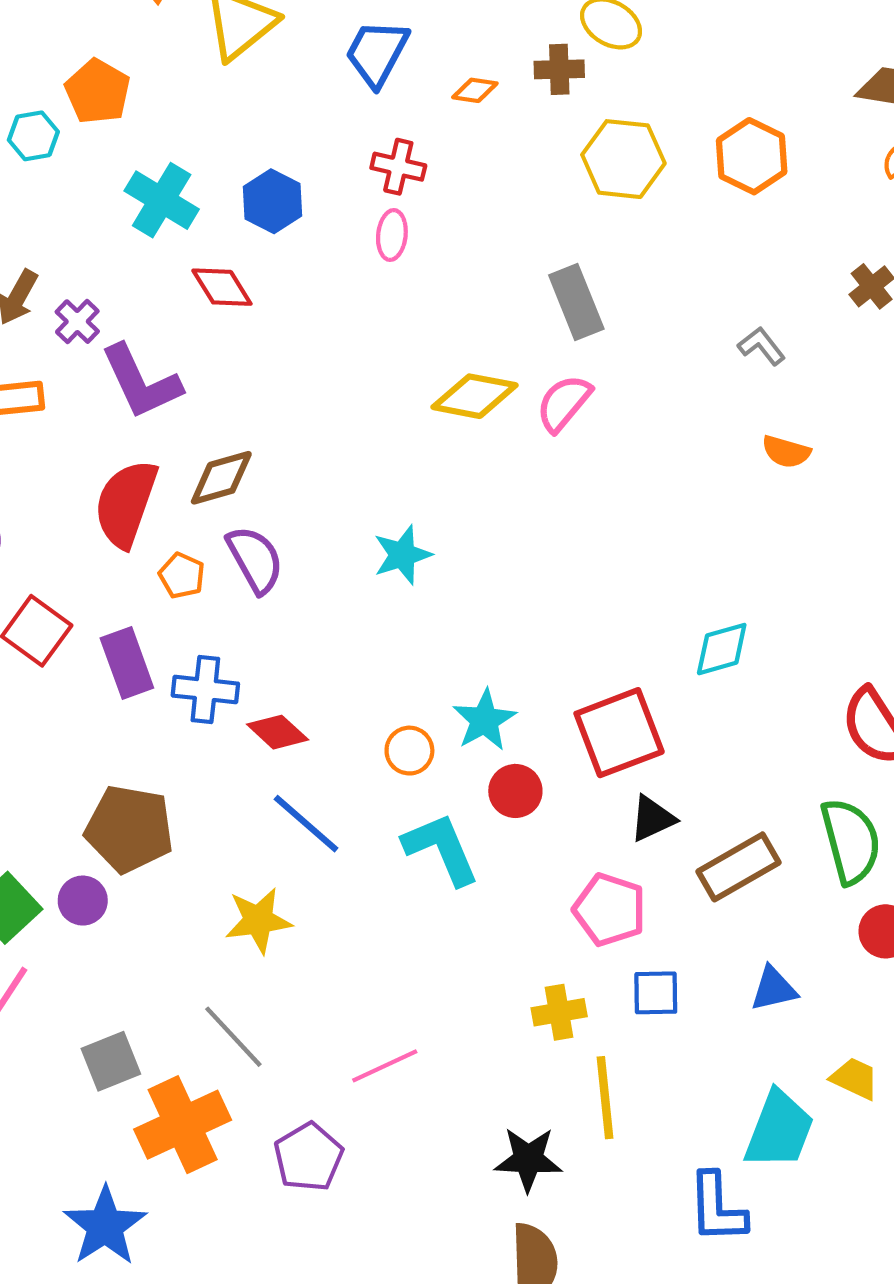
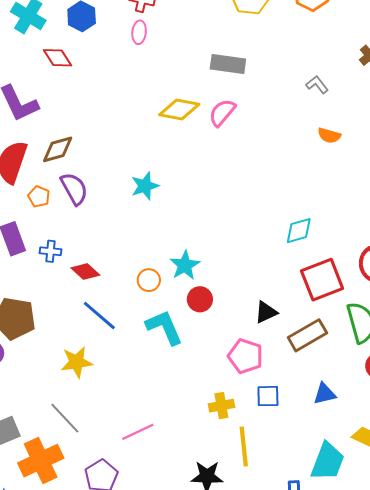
gray rectangle: (576, 302) -> (228, 64), turned -60
blue cross: (205, 690) -> (51, 251), size x0.7
red square: (619, 733) -> (322, 280), moved

